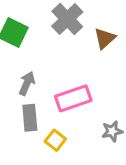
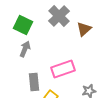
gray arrow: (27, 83) -> (25, 49), moved

